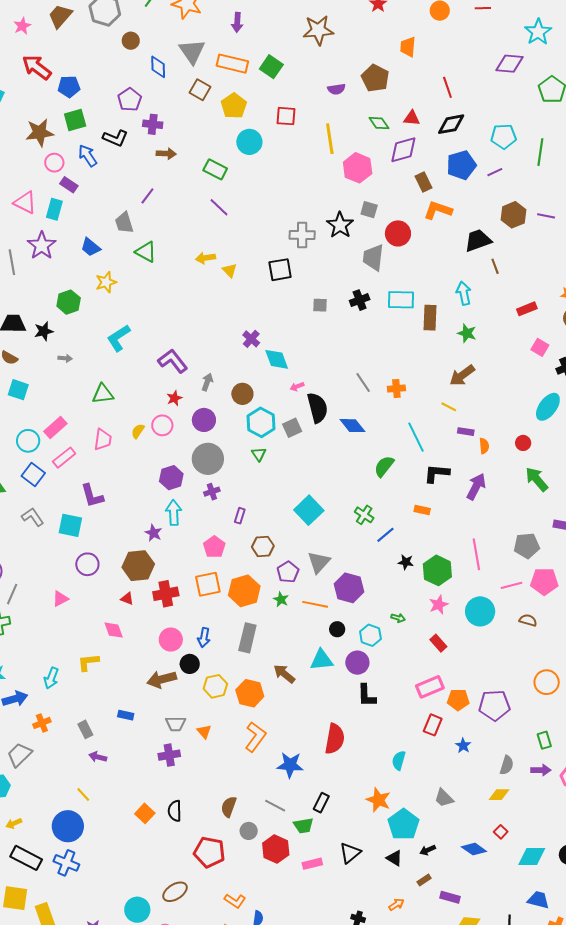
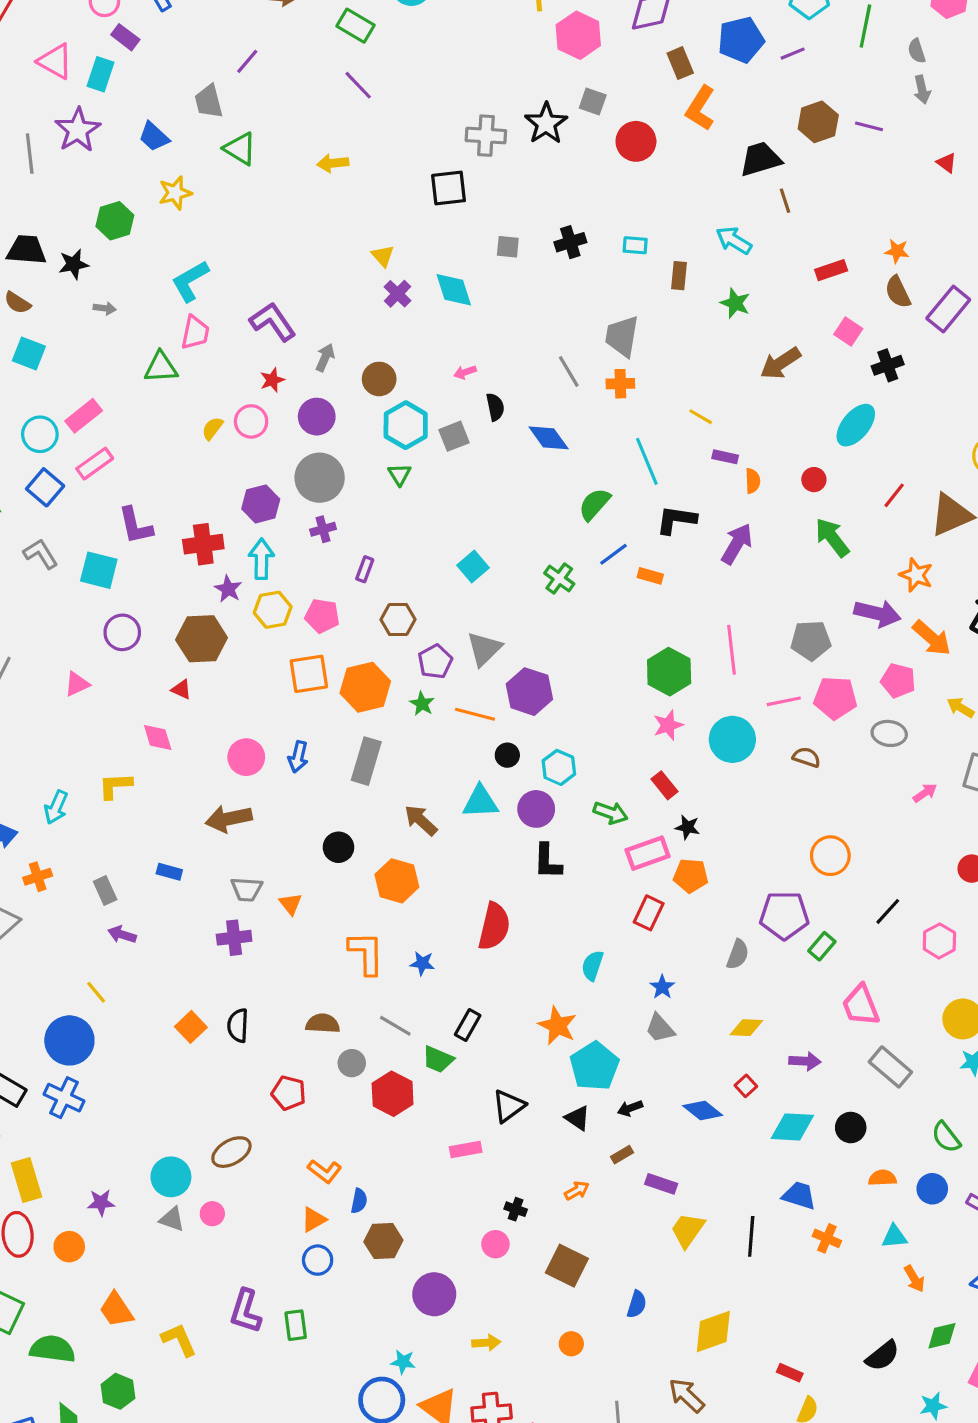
orange L-shape: (438, 210) -> (700, 108), turned -80
gray trapezoid: (373, 257) -> (622, 336), moved
yellow triangle: (230, 270) -> (383, 256), moved
cyan arrow: (464, 293) -> (734, 240), turned -50
cyan rectangle: (401, 300) -> (635, 245), size x0.6
brown rectangle: (430, 318) -> (679, 276), size x0.7
cyan diamond: (277, 359) -> (454, 290), moved
brown arrow: (462, 375) -> (780, 363), moved
black semicircle: (317, 408) -> (495, 407), size x0.6
pink trapezoid: (103, 440) -> (195, 332), moved
cyan square: (309, 510) -> (473, 566), size x0.7
blue line: (385, 535) -> (613, 554), moved
pink pentagon: (214, 547) -> (322, 616), turned -30
black star: (406, 562) -> (687, 827), moved
red cross: (166, 594) -> (203, 544), moved
green arrow: (398, 618) -> (611, 813), moved, size x1.5
black circle: (190, 664) -> (338, 847), moved
yellow hexagon: (215, 686) -> (273, 610), moved
orange hexagon: (250, 693) -> (397, 881), moved
purple pentagon: (494, 705) -> (784, 915), moved
orange L-shape: (255, 737) -> (366, 953), moved, turned -40
green rectangle: (544, 740) -> (822, 946), turned 54
blue star: (463, 746) -> (662, 987), moved
blue star: (290, 765) -> (422, 963), size x0.6
gray semicircle: (507, 765) -> (738, 954), moved
purple arrow: (541, 770) -> (805, 1061), moved
brown semicircle: (229, 807) -> (323, 1023), turned 70
green trapezoid: (303, 826) -> (438, 1059), turned 30
red pentagon: (209, 852) -> (289, 1093), size x0.7
pink rectangle: (312, 864) -> (466, 1150), moved

